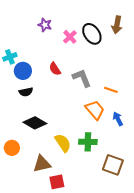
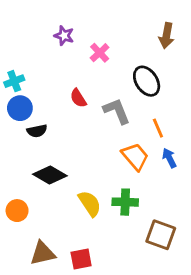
black ellipse: (92, 34) -> (147, 81), moved
blue circle: (23, 71) -> (20, 108), moved
orange line: (111, 90) -> (158, 128), turned 48
blue arrow: (118, 119) -> (169, 158), moved
brown triangle: (42, 164) -> (43, 253), moved

